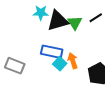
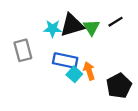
cyan star: (41, 13) -> (53, 29), moved
gray rectangle: (15, 66) -> (23, 50), moved, turned 54

